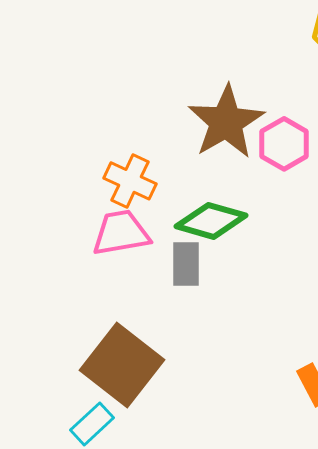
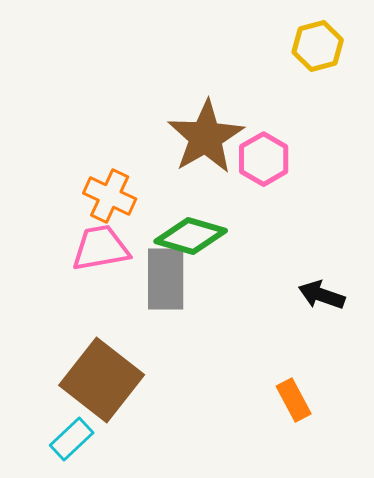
gray rectangle: (186, 264) -> (166, 279), size x1.4

